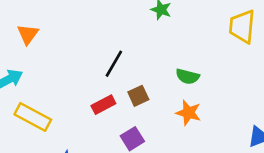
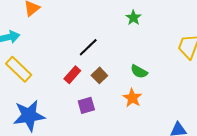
brown square: (138, 96) -> (99, 75), turned -35
red rectangle: (103, 105) -> (72, 75), turned -36

